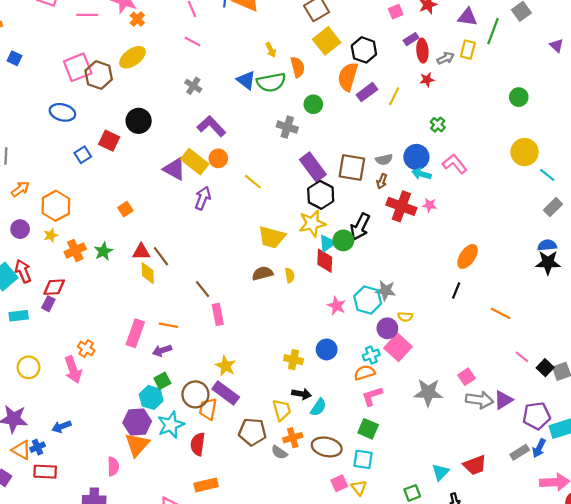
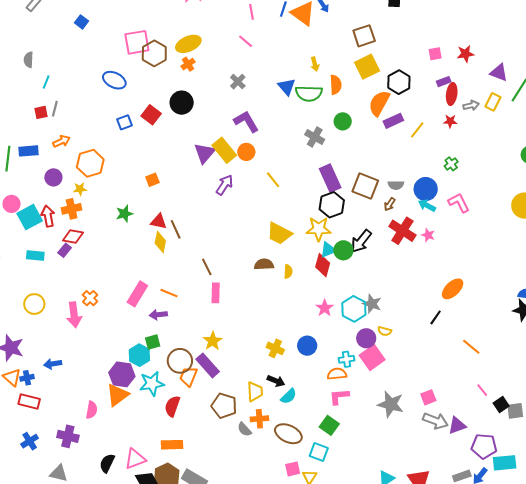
orange cross: (137, 19) -> (188, 64), moved
purple triangle: (174, 169) -> (205, 153), turned 30
orange cross: (75, 250) -> (72, 209), moved

